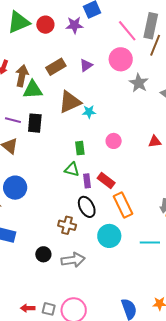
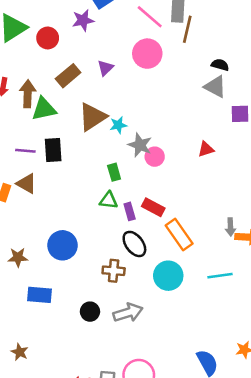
red circle: (45, 25) -> (48, 38), moved
gray star: (139, 83) -> (140, 145), moved
blue circle: (15, 188) -> (62, 245), moved

